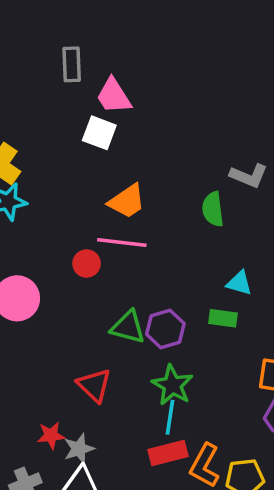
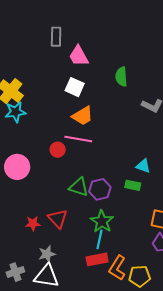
white square: (99, 133) -> (75, 87), moved
green semicircle: (213, 209) -> (121, 77), moved
red star: (51, 435) -> (33, 223), moved

